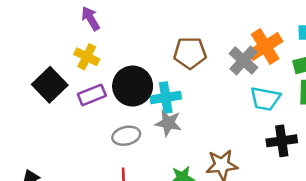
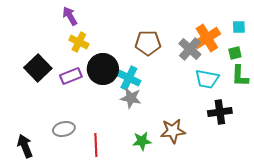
yellow cross: (87, 57) -> (79, 42), moved
cyan cross: (166, 97) -> (129, 78), turned 35
gray ellipse: (126, 136) -> (64, 129), moved

